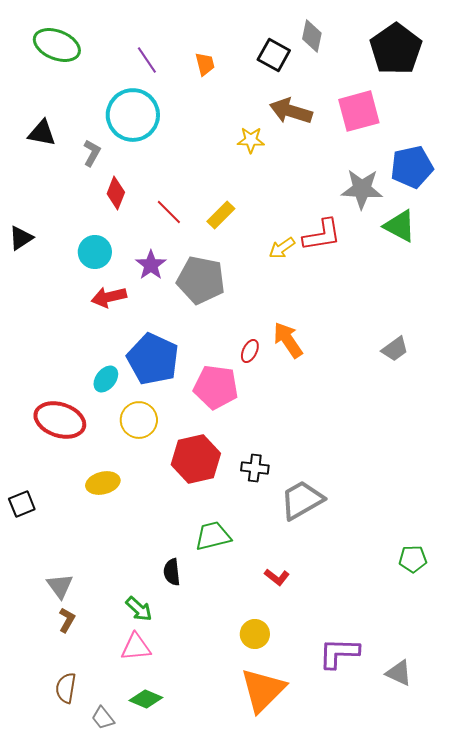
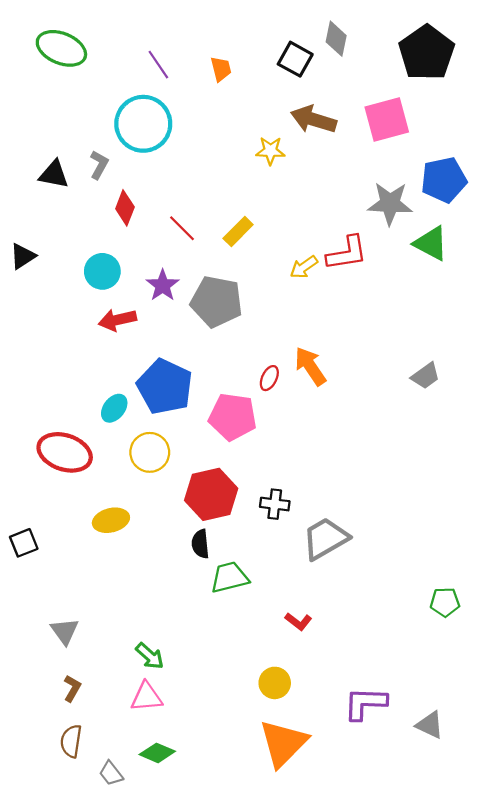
black triangle: (42, 133) -> (54, 174), moved
black semicircle: (172, 572) -> (200, 544), moved
brown L-shape: (67, 620) -> (72, 688), moved

